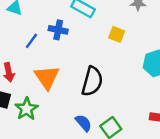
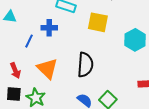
yellow square: (117, 34) -> (98, 22), size x1.5

